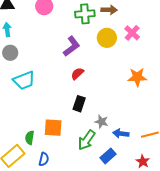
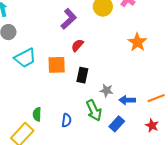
orange star: (137, 77) -> (137, 42), turned -30
orange square: (53, 128) -> (57, 65), moved
green arrow: (87, 140) -> (94, 110), turned -55
blue semicircle: (44, 159) -> (66, 120), moved

